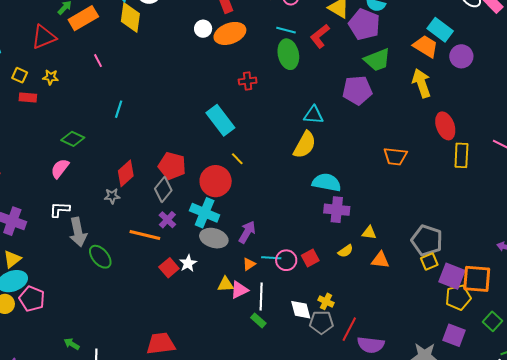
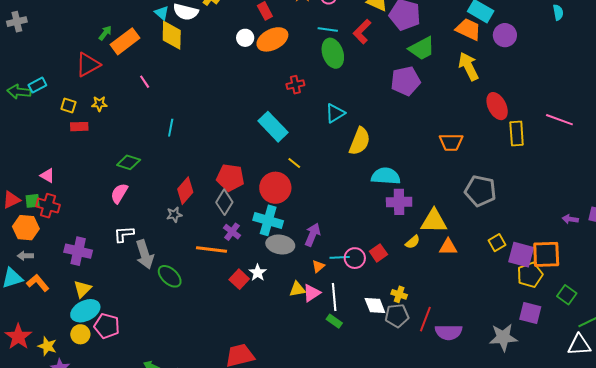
cyan triangle: (314, 115) -> (335, 113), moved, turned -30
yellow triangle: (369, 233) -> (434, 221), size x1.8
gray pentagon: (427, 240) -> (480, 191), moved

